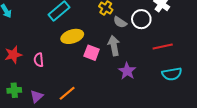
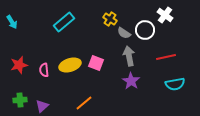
yellow ellipse: (72, 36) -> (70, 65), moved
gray arrow: (114, 46) -> (129, 56), moved
orange line: (67, 93) -> (84, 103), moved

